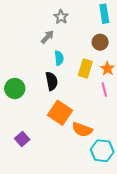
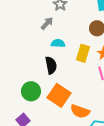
cyan semicircle: (59, 58) -> (58, 43), turned -80
green circle: (15, 89) -> (31, 91), moved

